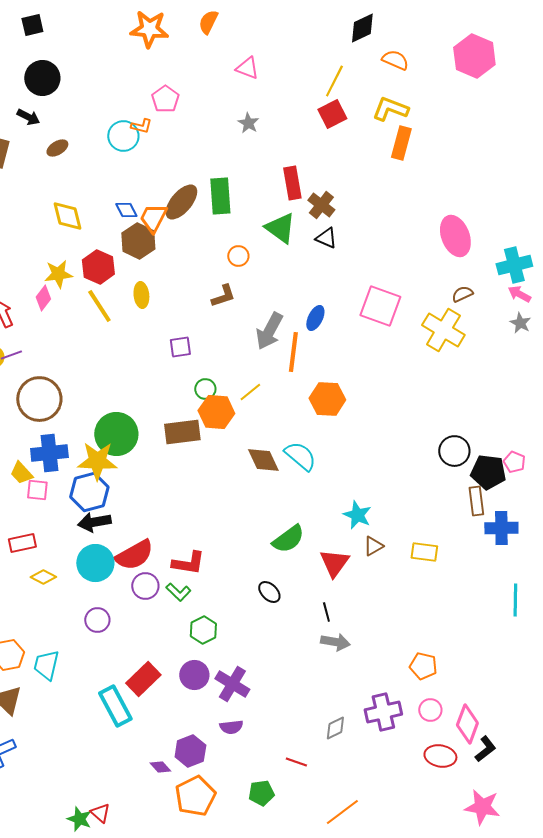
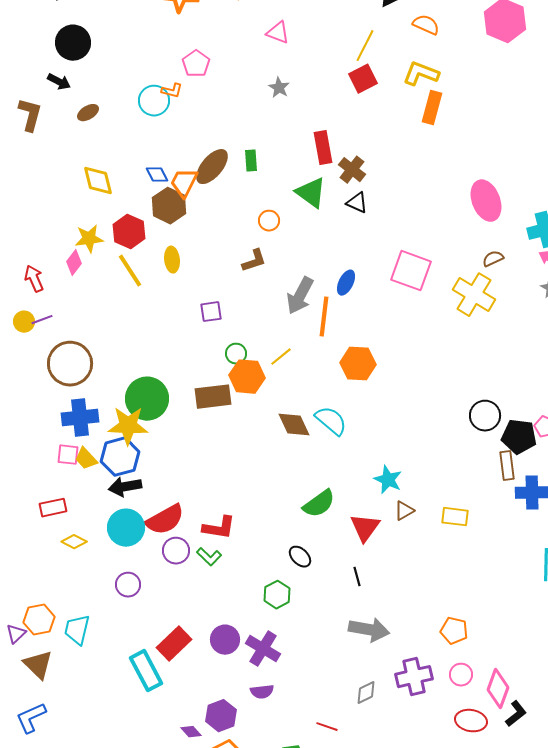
green rectangle: (220, 196) -> (251, 161), size x0.6
yellow trapezoid: (21, 473) -> (86, 459), moved
green hexagon: (203, 630) -> (277, 595), moved
gray arrow: (335, 642) -> (369, 630), moved, size x1.4

